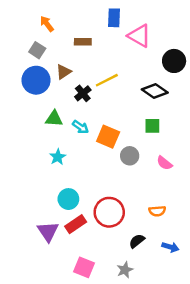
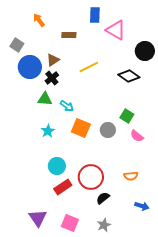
gray square: (37, 50) -> (17, 45), moved
black cross: (83, 93) -> (52, 78), moved
green square: (152, 126) -> (127, 116), moved, turned 32
orange square: (108, 137) -> (81, 128), moved
purple triangle: (48, 231) -> (38, 218), moved
black semicircle: (137, 241) -> (103, 198), moved

